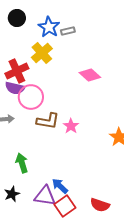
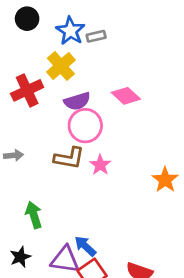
purple semicircle: (15, 88) -> (77, 101), moved, turned -30
pink circle: (31, 97) -> (85, 126), moved

